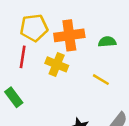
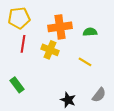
yellow pentagon: (34, 28) -> (19, 18), moved
green rectangle: (14, 97) -> (17, 85), moved

